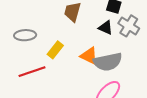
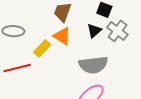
black triangle: (106, 28) -> (94, 31), turned 49
orange triangle: (89, 56) -> (62, 36), moved

